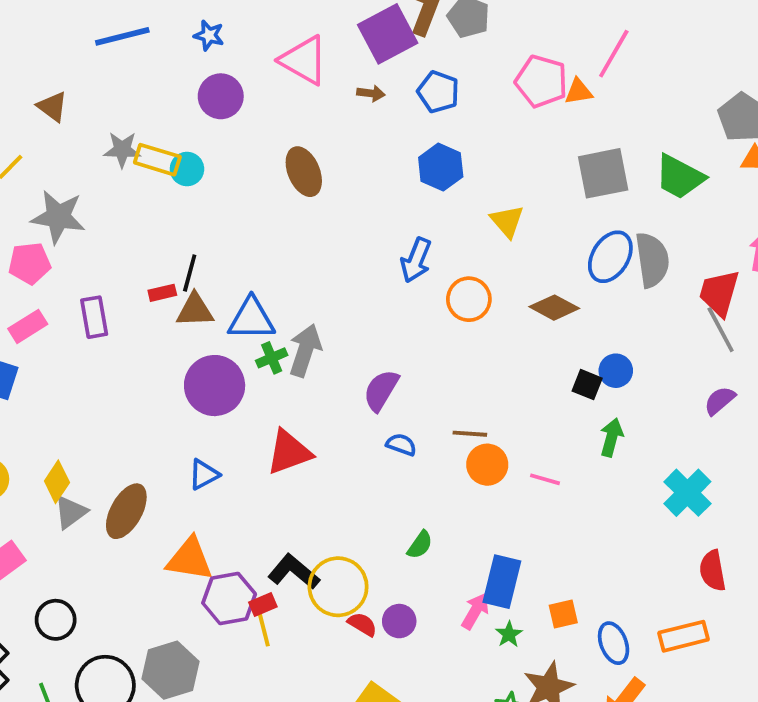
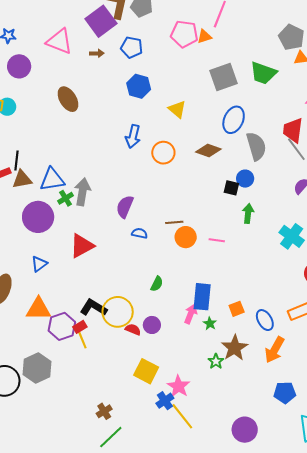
gray semicircle: (652, 260) -> (256, 146), moved

